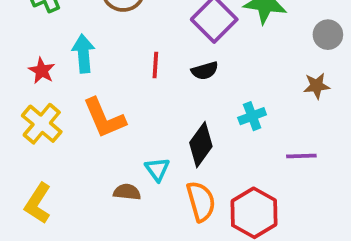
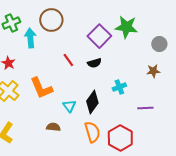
cyan arrow: (83, 54) -> (30, 38), moved
red line: (155, 65) -> (68, 60), turned -40
cyan triangle: (157, 169) -> (69, 106), moved

